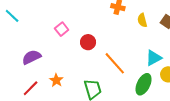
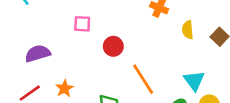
pink square: (62, 29) -> (82, 24), turned 32
cyan triangle: (154, 58) -> (194, 81), turned -48

